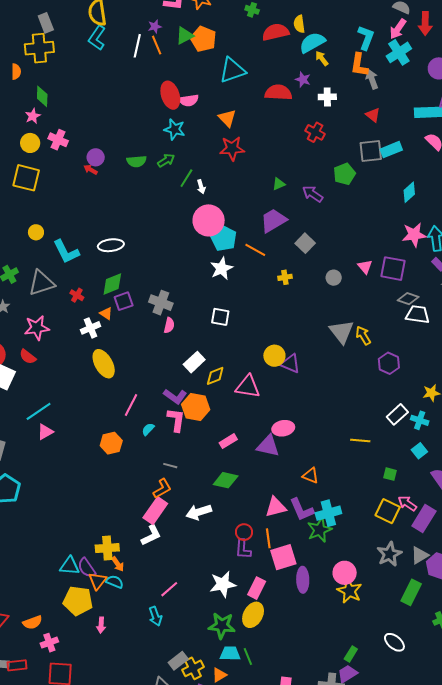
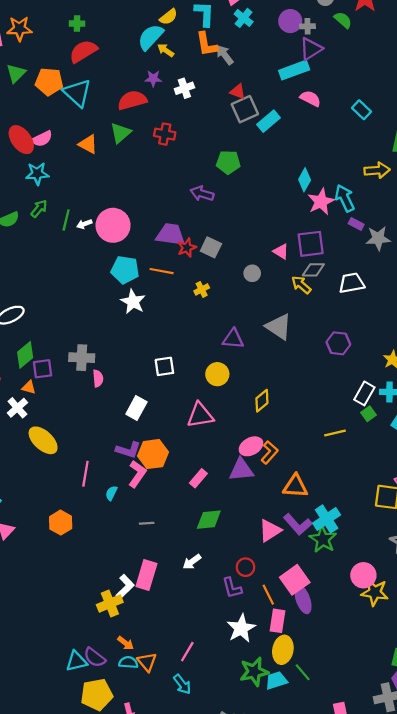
yellow semicircle: (299, 24) -> (169, 17), moved, turned -102
red semicircle: (276, 32) -> (83, 51), moved
orange pentagon: (203, 39) -> (49, 82), moved
cyan cross: (399, 52) -> (244, 18), size x0.7
cyan triangle: (232, 70) -> (77, 93), turned -40
red cross: (315, 132) -> (165, 134), moved
red star: (232, 148) -> (187, 248), moved, size x0.7
gray square: (371, 151) -> (245, 109), moved
green pentagon: (344, 174) -> (228, 162), turned -30
green triangle: (279, 184) -> (120, 133), moved, size x1.5
white arrow: (201, 187) -> (84, 224), turned 104
cyan diamond: (409, 192) -> (305, 180), moved
pink circle: (209, 220) -> (113, 225), moved
purple trapezoid: (273, 221) -> (171, 235), turned 56
gray diamond: (408, 299) -> (313, 270), moved
purple square: (124, 301) -> (43, 369), turned 30
white square: (220, 317) -> (164, 366), moved
yellow arrow: (363, 335) -> (301, 285), moved
purple triangle: (290, 363) -> (233, 339), moved
yellow diamond: (215, 376) -> (262, 401), moved
pink L-shape: (176, 420) -> (137, 474), turned 45
orange hexagon: (111, 443) -> (61, 523), moved
green square: (390, 474) -> (368, 414), moved, turned -32
orange triangle: (311, 476) -> (295, 486), size x1.4
orange L-shape: (162, 489) -> (270, 452), moved
white arrow: (199, 512) -> (192, 562), size x0.7
white L-shape: (151, 535) -> (125, 587), moved
orange line: (268, 538) -> (268, 595), moved
yellow cross: (107, 548) -> (110, 603), moved
purple L-shape: (243, 549) -> (232, 588), moved
purple ellipse: (303, 580) -> (303, 599), moved
orange triangle: (98, 581) -> (147, 662), moved
cyan trapezoid: (230, 653) -> (276, 680), moved
green line: (248, 657) -> (303, 672), moved

